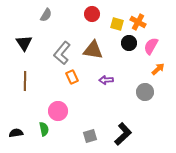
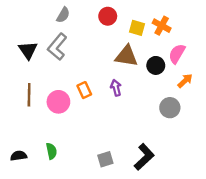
gray semicircle: (46, 15) -> (63, 15), moved
black circle: (129, 43) -> (156, 65), moved
brown triangle: (93, 50) -> (126, 56), moved
gray L-shape: (62, 53) -> (57, 47), moved
purple arrow: (106, 80) -> (116, 88), moved, turned 80
pink circle: (58, 111) -> (58, 102), moved

